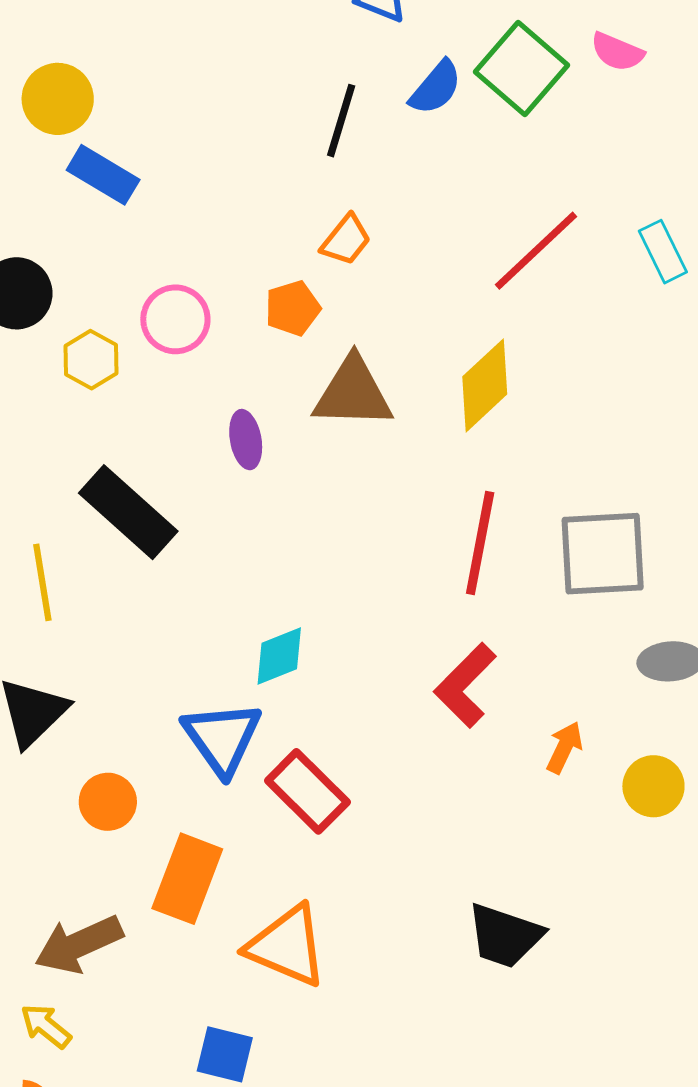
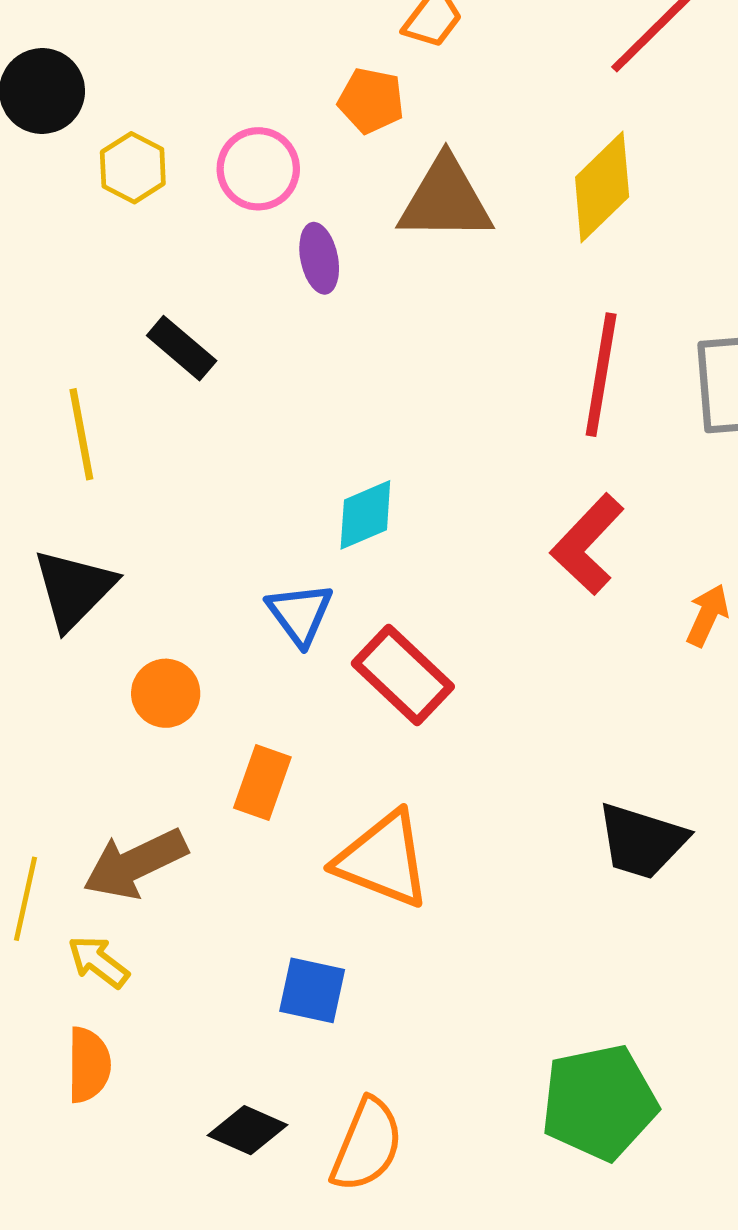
orange pentagon: (293, 308) -> (371, 101), turned 30
pink circle: (175, 319) -> (258, 169), moved
black rectangle: (128, 512) -> (182, 348), size x0.6
blue triangle: (222, 738) -> (300, 614), size x0.7
orange rectangle: (187, 879) -> (262, 782), size x0.7

